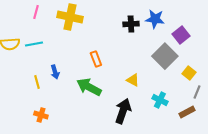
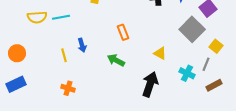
green arrow: (89, 87) -> (116, 60), size x0.7
gray line: (197, 92) -> (206, 64), moved

